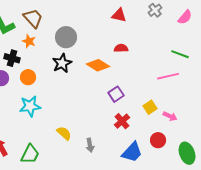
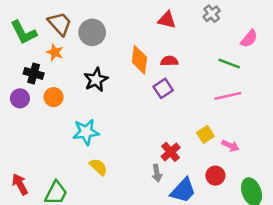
pink semicircle: (185, 17) -> (249, 39), moved
gray circle: (66, 37) -> (92, 32), moved
green line: (180, 54) -> (229, 64), moved
orange diamond: (98, 65) -> (139, 60), moved, turned 65
purple square: (116, 94) -> (163, 88), moved
cyan star: (30, 106) -> (86, 132), moved
gray arrow: (90, 145) -> (157, 173), moved

